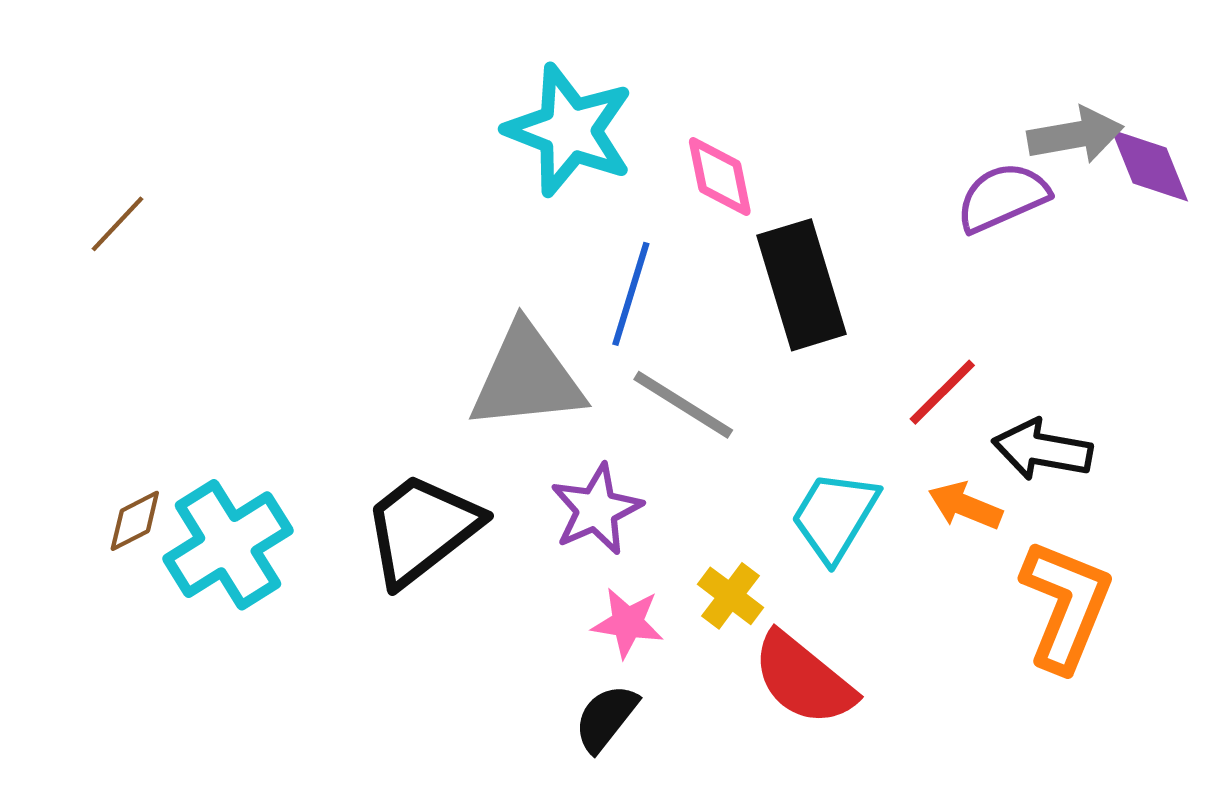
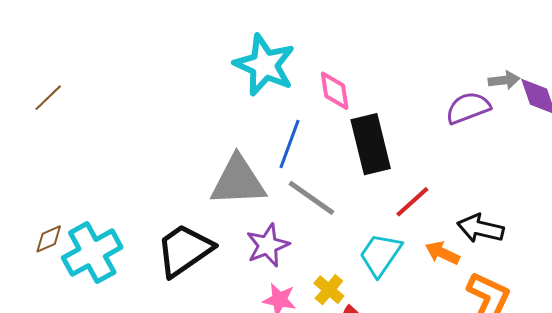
gray arrow: (1075, 135) -> (504, 80), size x0.7
red line: (942, 392) -> (412, 202), moved

